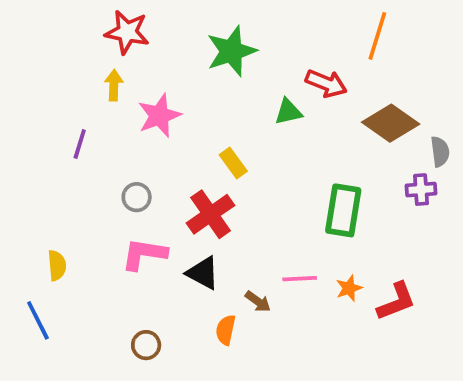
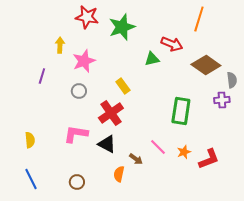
red star: (127, 32) -> (87, 17), moved
gray circle: (137, 197) -> (79, 91), moved
pink line: (300, 279) -> (158, 147), turned 48
blue line: (38, 320) -> (31, 179), moved

